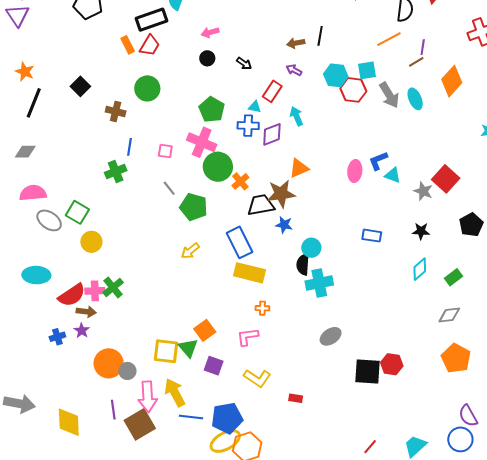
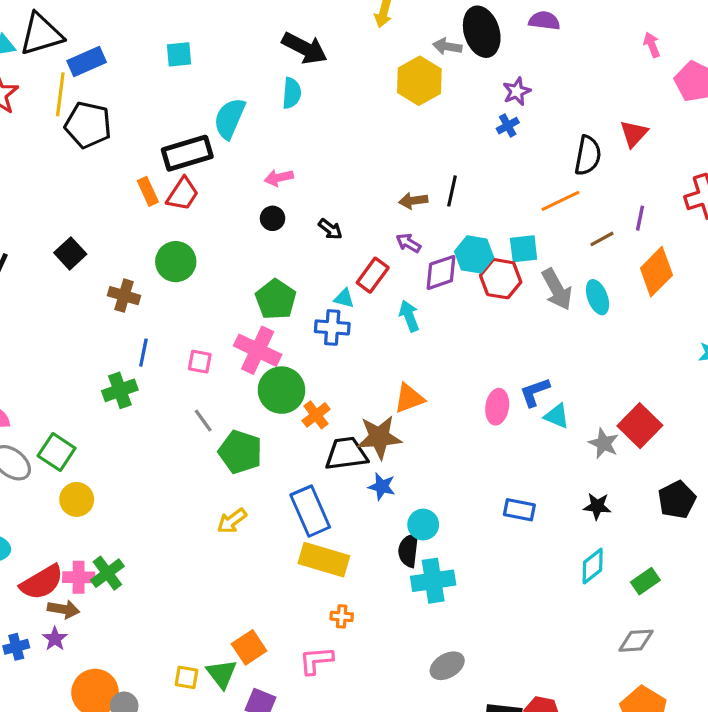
purple line: (423, 47) -> (640, 218), moved
purple diamond: (272, 134) -> (441, 272), moved
yellow square: (166, 351) -> (187, 677), size x0.6

